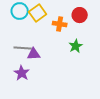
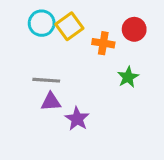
purple triangle: (34, 54) -> (51, 102), moved
purple star: (22, 73) -> (77, 119), moved

